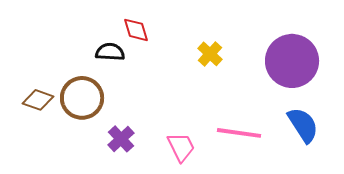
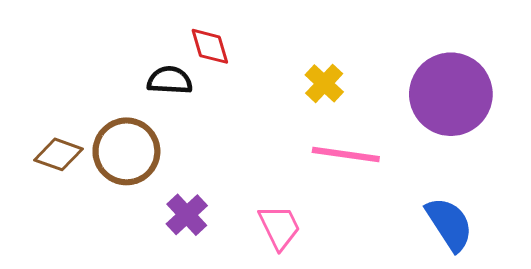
blue semicircle: (303, 125) -> (449, 224), moved
pink line: (239, 133) -> (346, 154), moved

